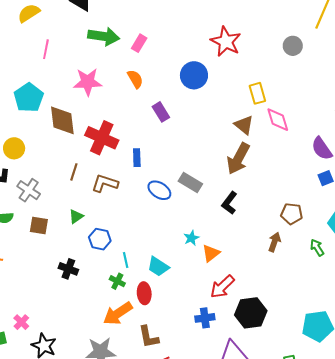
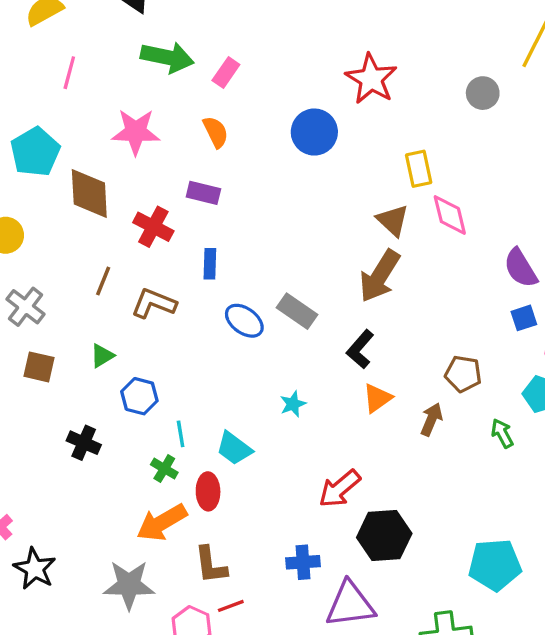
purple rectangle: (161, 112) -> (203, 193), moved, turned -48
red cross: (102, 138) -> (153, 227), size x0.7
orange triangle: (211, 253) -> (377, 398), moved
blue cross: (205, 318) -> (303, 562), moved

